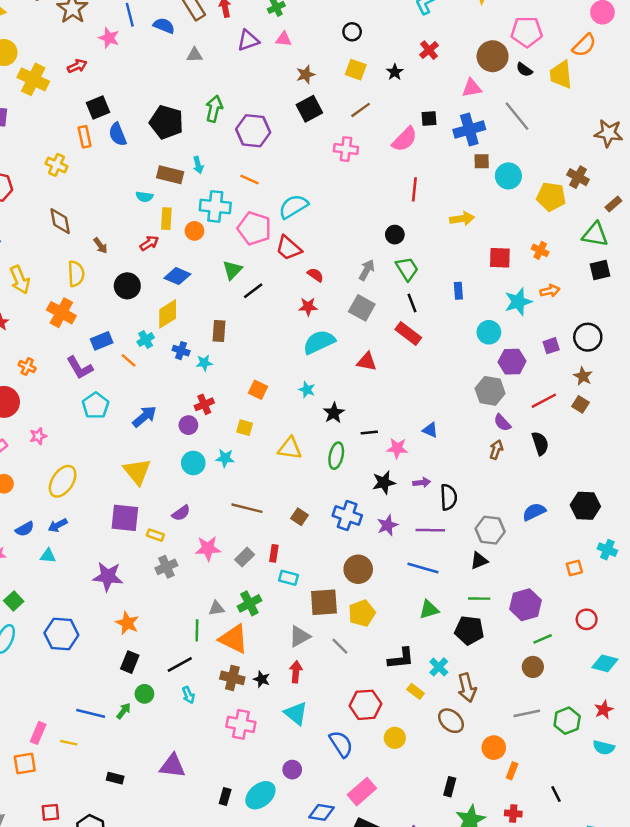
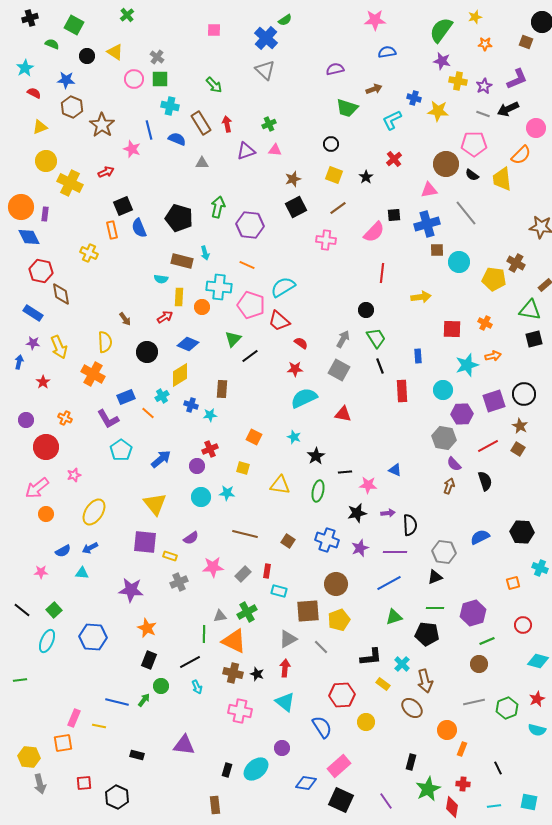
brown diamond: (60, 221) -> (61, 294), moved
red rectangle: (408, 333) -> (402, 391), moved, turned 50
purple square: (551, 346) -> (494, 401), size x1.6
blue line: (423, 568) -> (389, 583), turned -45

